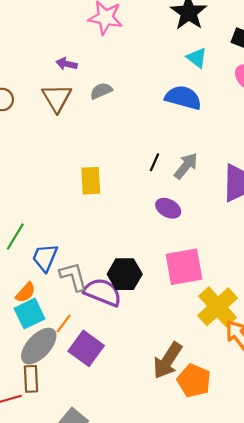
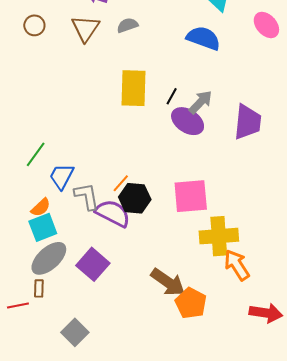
yellow rectangle: (91, 181) -> (134, 88), moved, size x1.4
purple ellipse: (168, 208) -> (188, 121), moved, size x1.4
yellow cross: (218, 307) -> (219, 236), turned 33
orange line: (64, 323) -> (121, 183), moved
brown arrow: (168, 360) -> (168, 282), turned -93
brown rectangle: (31, 379) -> (39, 288), size x0.7

